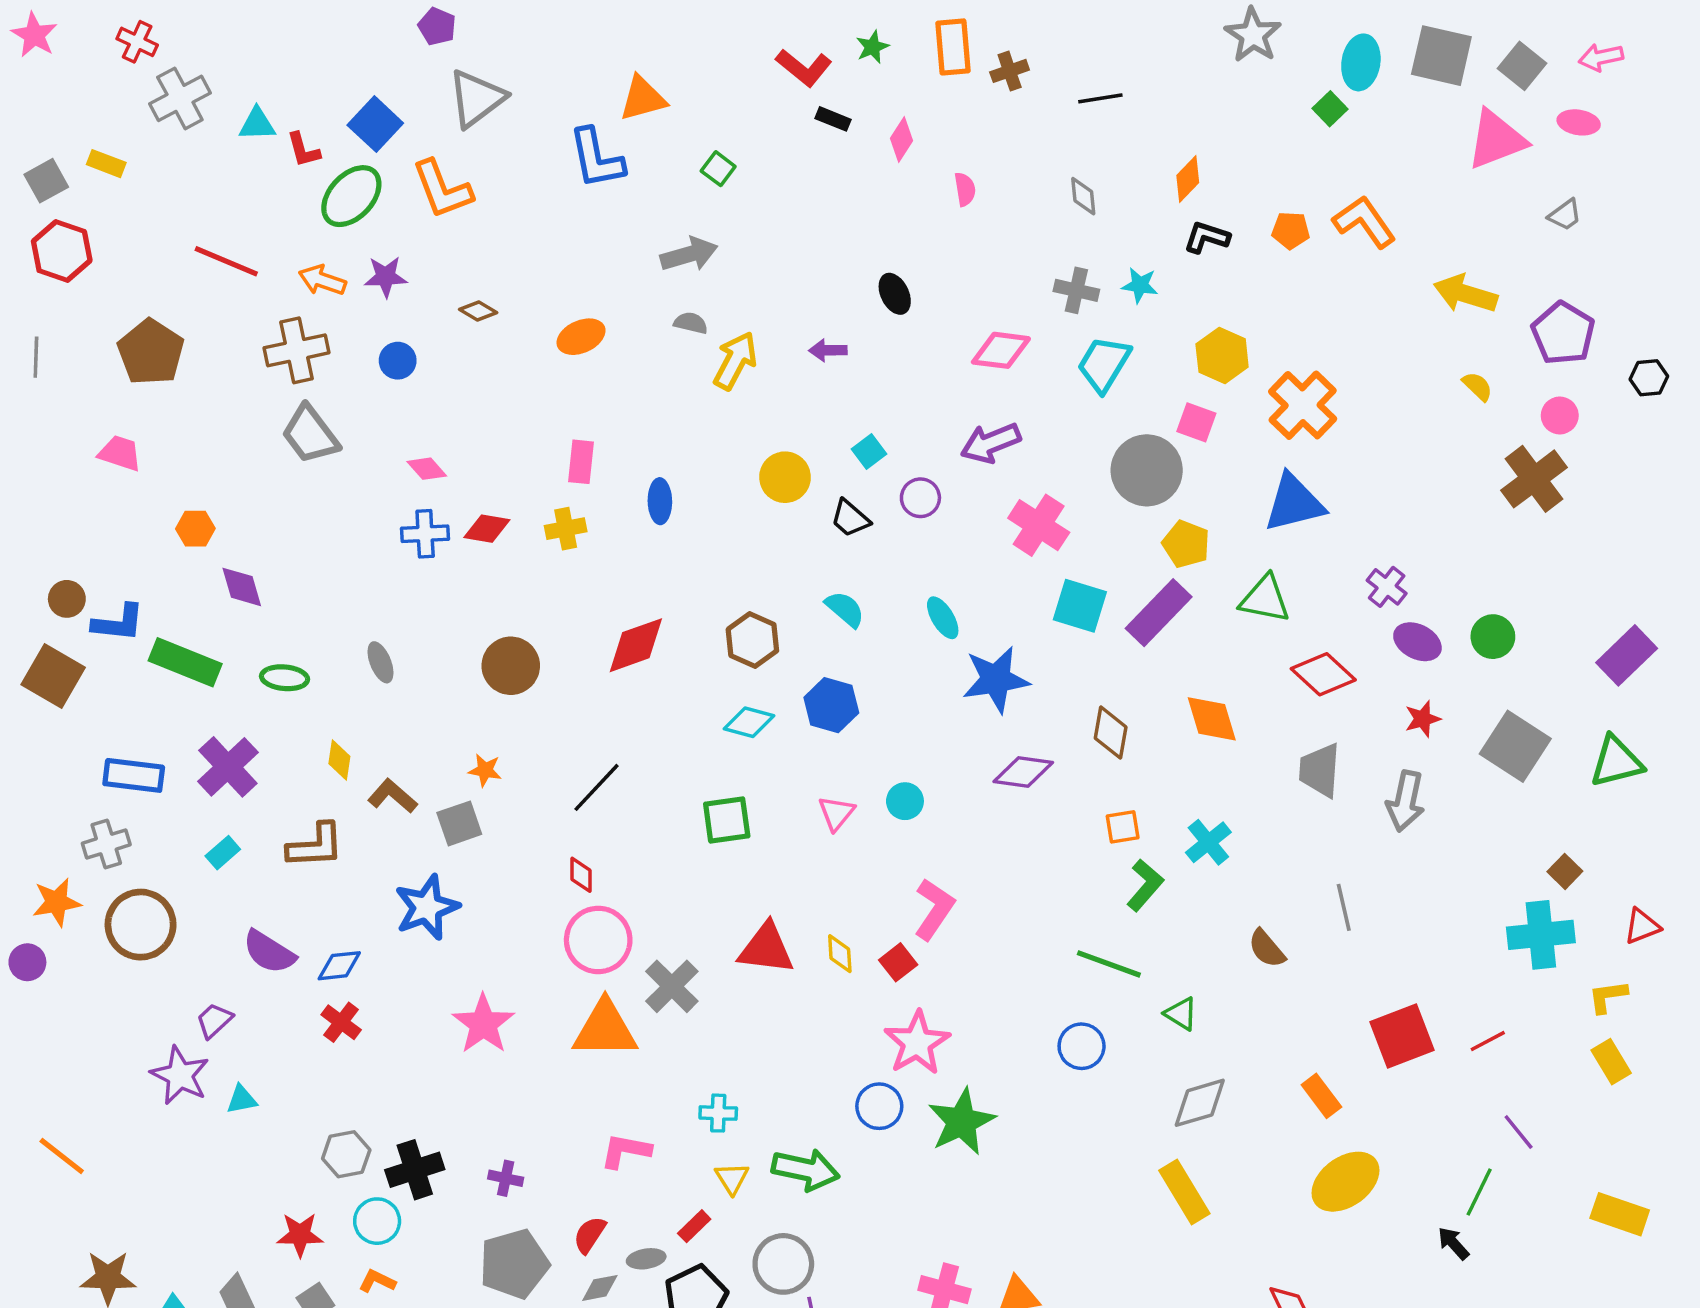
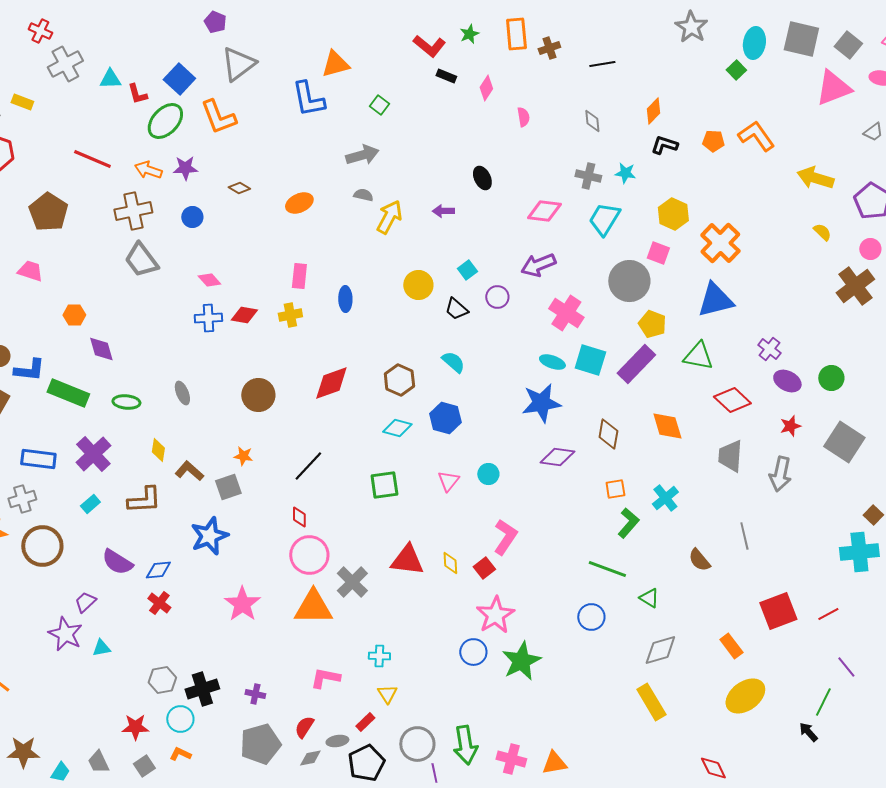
cyan ellipse: (943, 618) -> (552, 362), moved, turned -40
green arrow: (806, 1170) -> (465, 745), moved, turned 69

